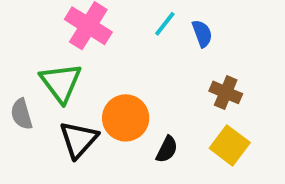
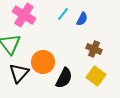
blue semicircle: (202, 34) -> (82, 19), turned 48
black semicircle: (167, 149) -> (64, 78), size x1.5

